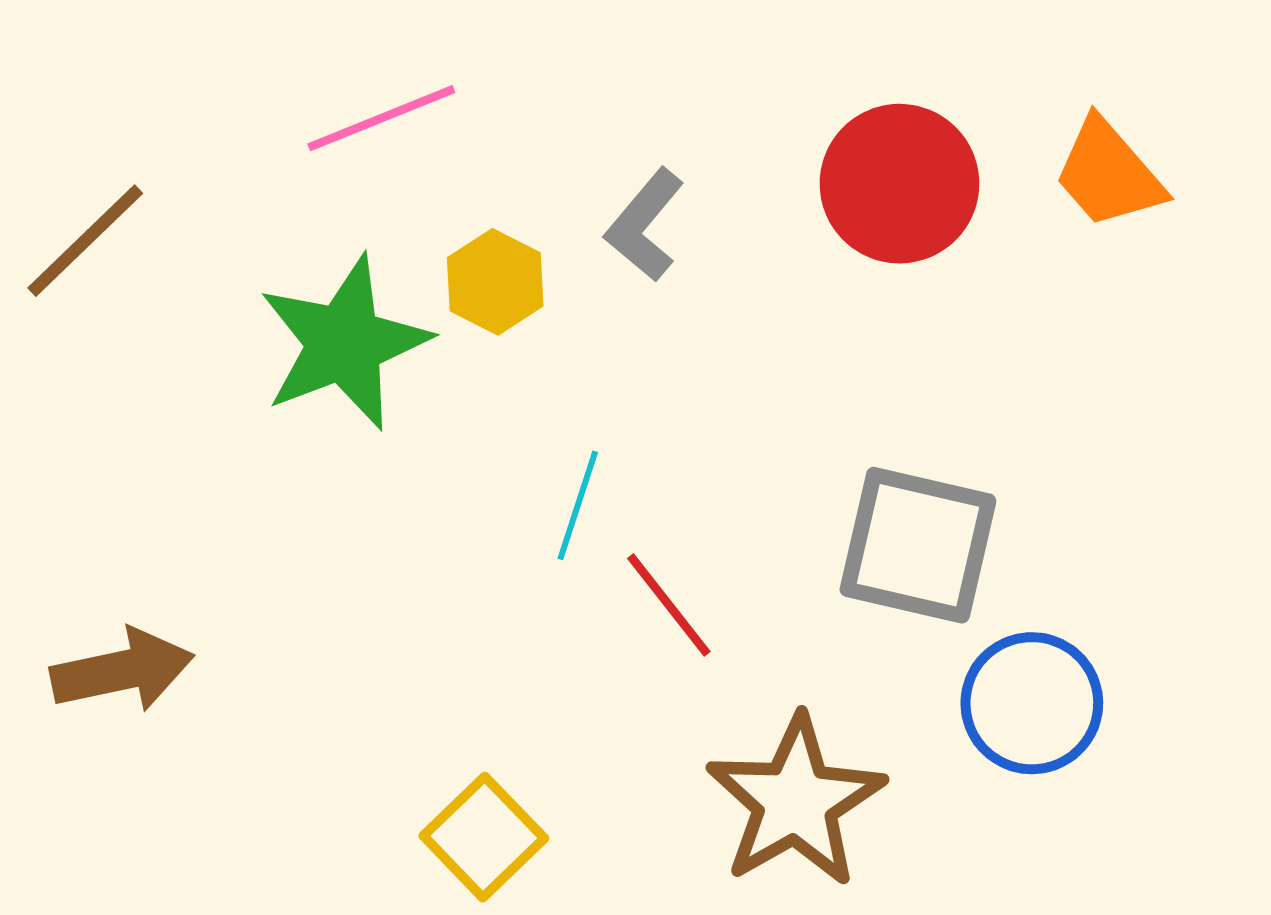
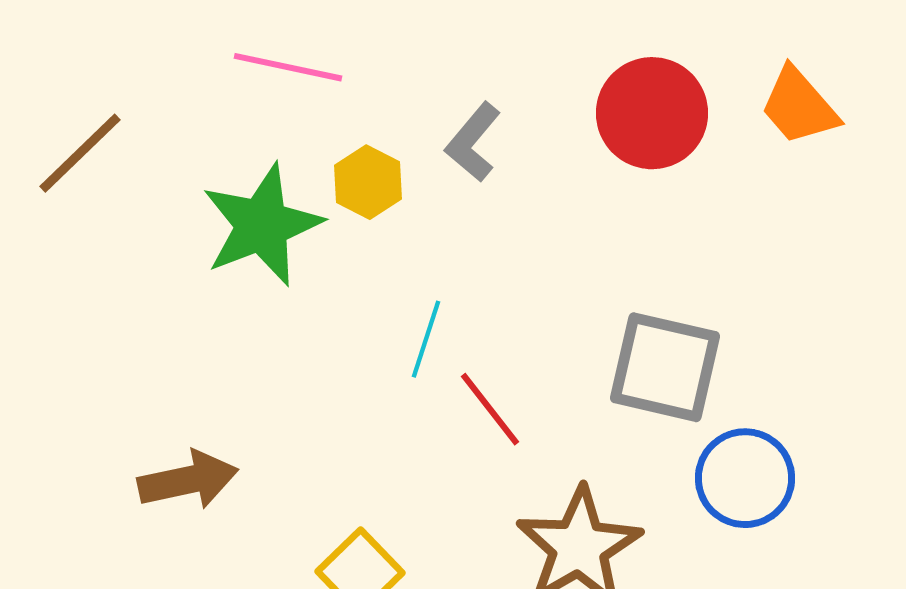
pink line: (381, 118) -> (288, 67), turned 34
brown arrow: (122, 670) -> (188, 480), moved

